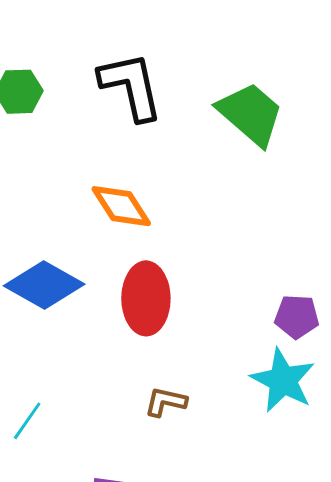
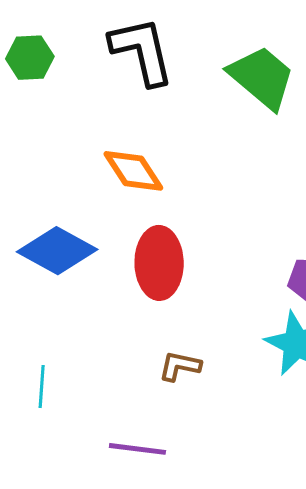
cyan line: (27, 421) -> (42, 387), turned -30

